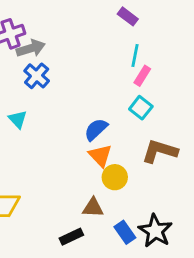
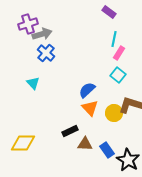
yellow circle: (115, 177) -> (114, 113), moved
blue rectangle: (125, 232) -> (107, 150), moved
black rectangle: (71, 237) -> (70, 131), moved

